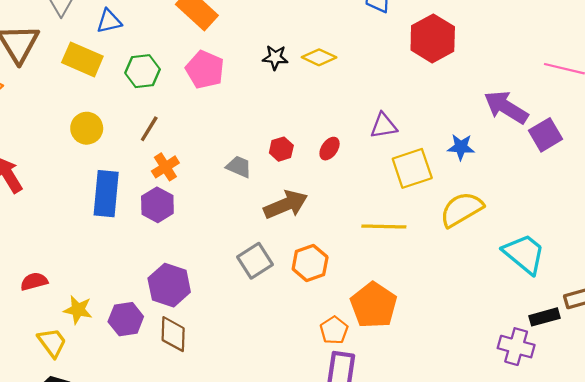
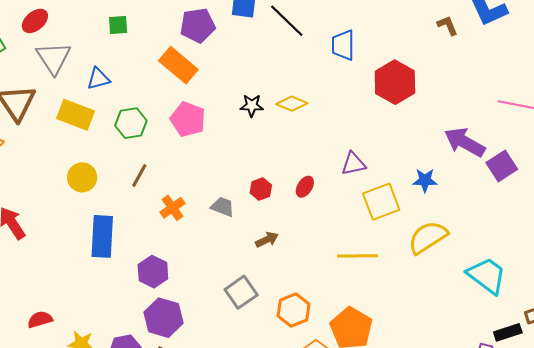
orange cross: (165, 167) -> (172, 208), moved
purple hexagon: (157, 205) -> (153, 272), moved
brown arrow: (286, 205) -> (267, 240), size x0.6
orange hexagon: (310, 263) -> (294, 310), moved

